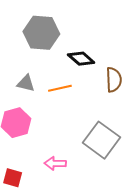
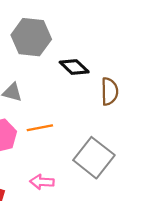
orange line: (60, 88) -> (40, 128), moved

